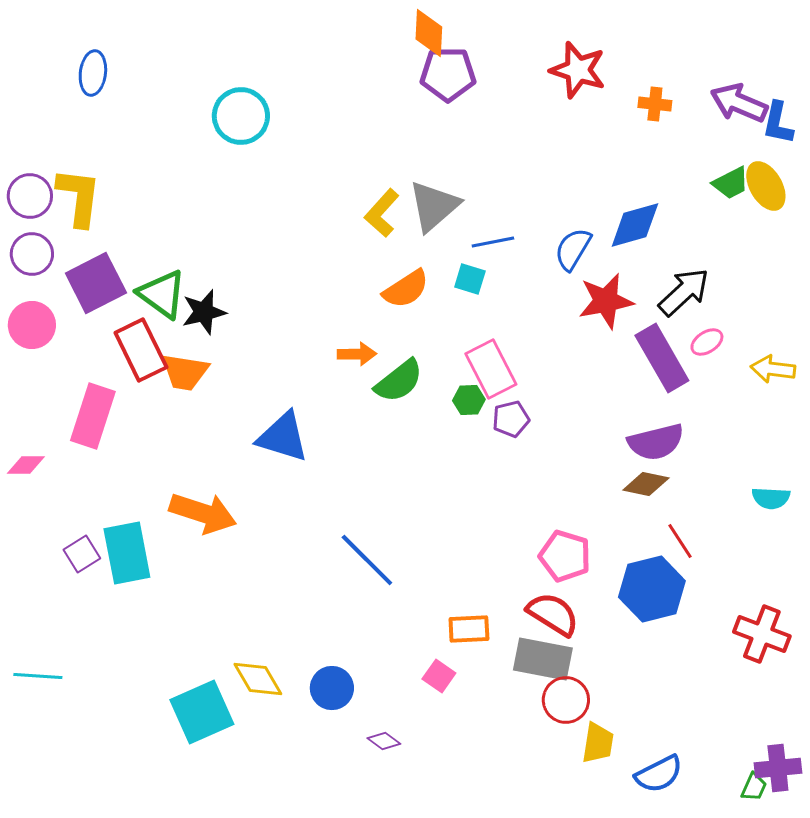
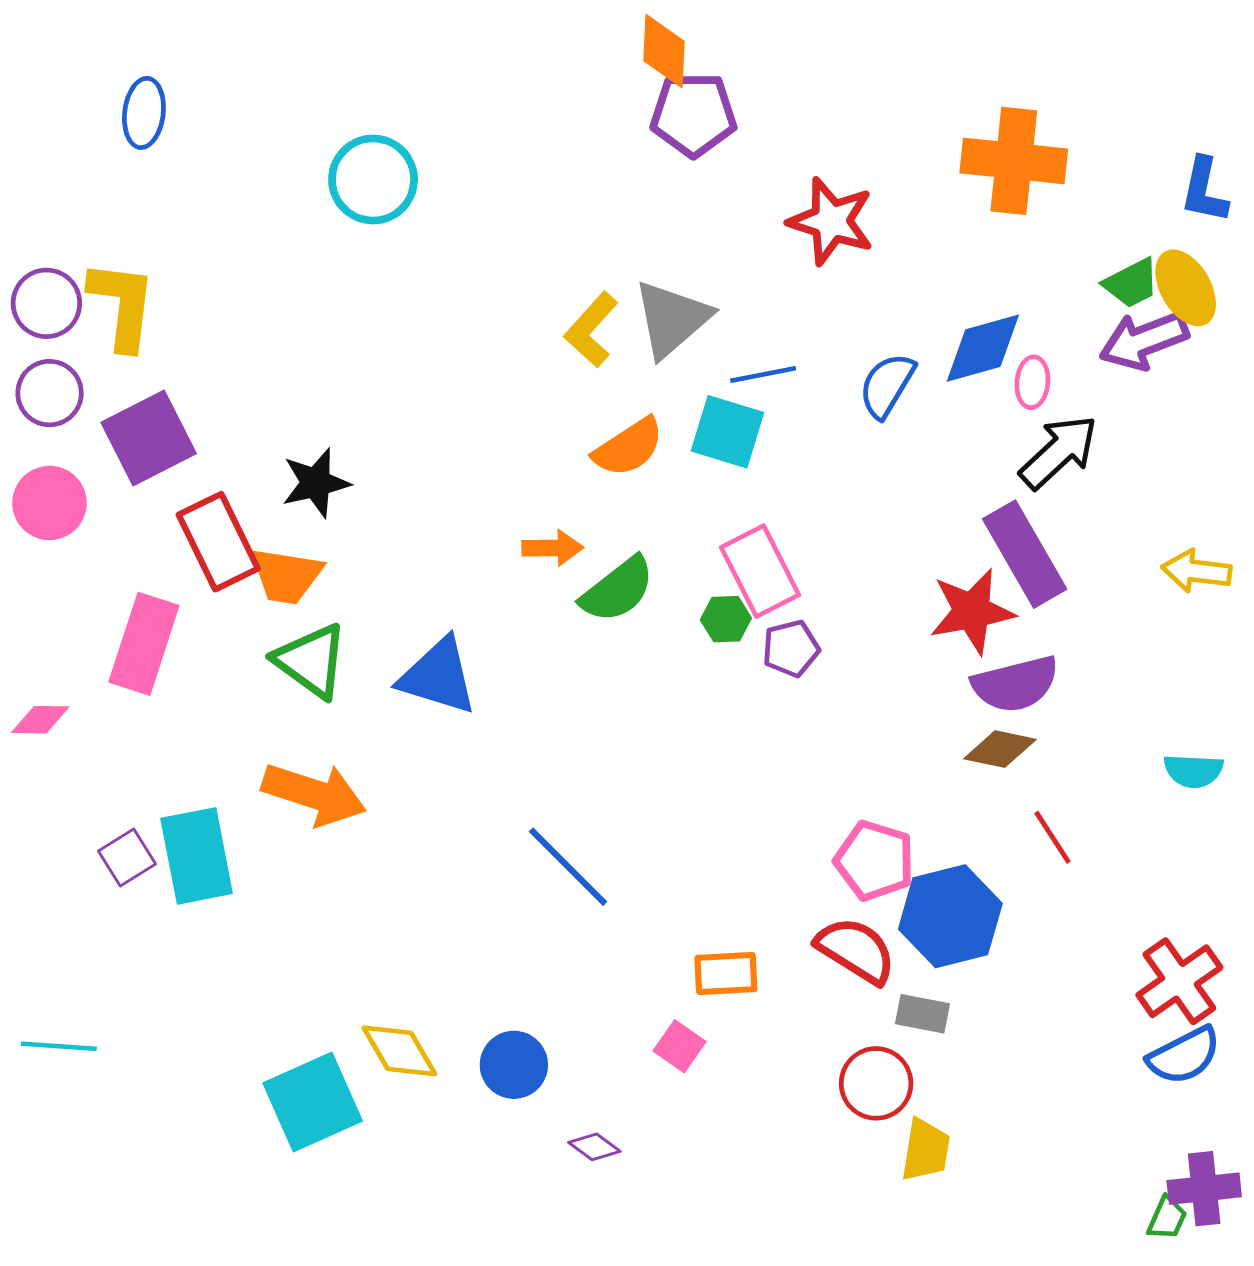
red star: (578, 70) -> (831, 221), moved
purple arrow: (739, 103) -> (1144, 340), moved, turned -44
orange cross: (655, 104) -> (1014, 161), size x2.0
cyan square: (470, 279) -> (727, 432), size x1.5
green triangle: (162, 294) -> (311, 661), moved
red star: (606, 301) -> (972, 611), moved
pink ellipse: (707, 342) -> (1032, 382), moved, turned -52
blue hexagon: (652, 589) -> (950, 916), moved
red cross: (762, 634) -> (1179, 981), turned 34
gray rectangle: (543, 659) -> (922, 1014), moved, size x0.6
blue semicircle: (659, 774) -> (1184, 1056), moved

